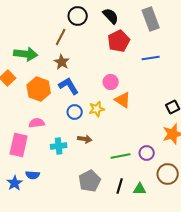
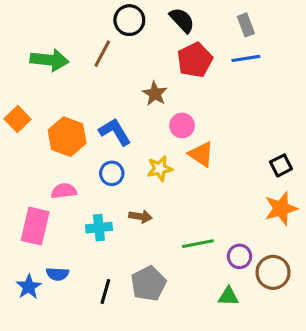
gray rectangle: (151, 19) -> (246, 25), size x0.6
green arrow: (26, 54) -> (49, 60), moved
blue line: (151, 58) -> (246, 58), moved
brown star: (62, 62) -> (155, 94), moved
blue circle: (75, 112) -> (112, 173), moved
purple circle: (147, 153) -> (239, 256), moved
black line: (120, 186) -> (105, 292), moved

